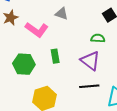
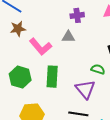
gray triangle: (62, 14) -> (68, 37), turned -32
green rectangle: (55, 56) -> (52, 77), size x1.5

